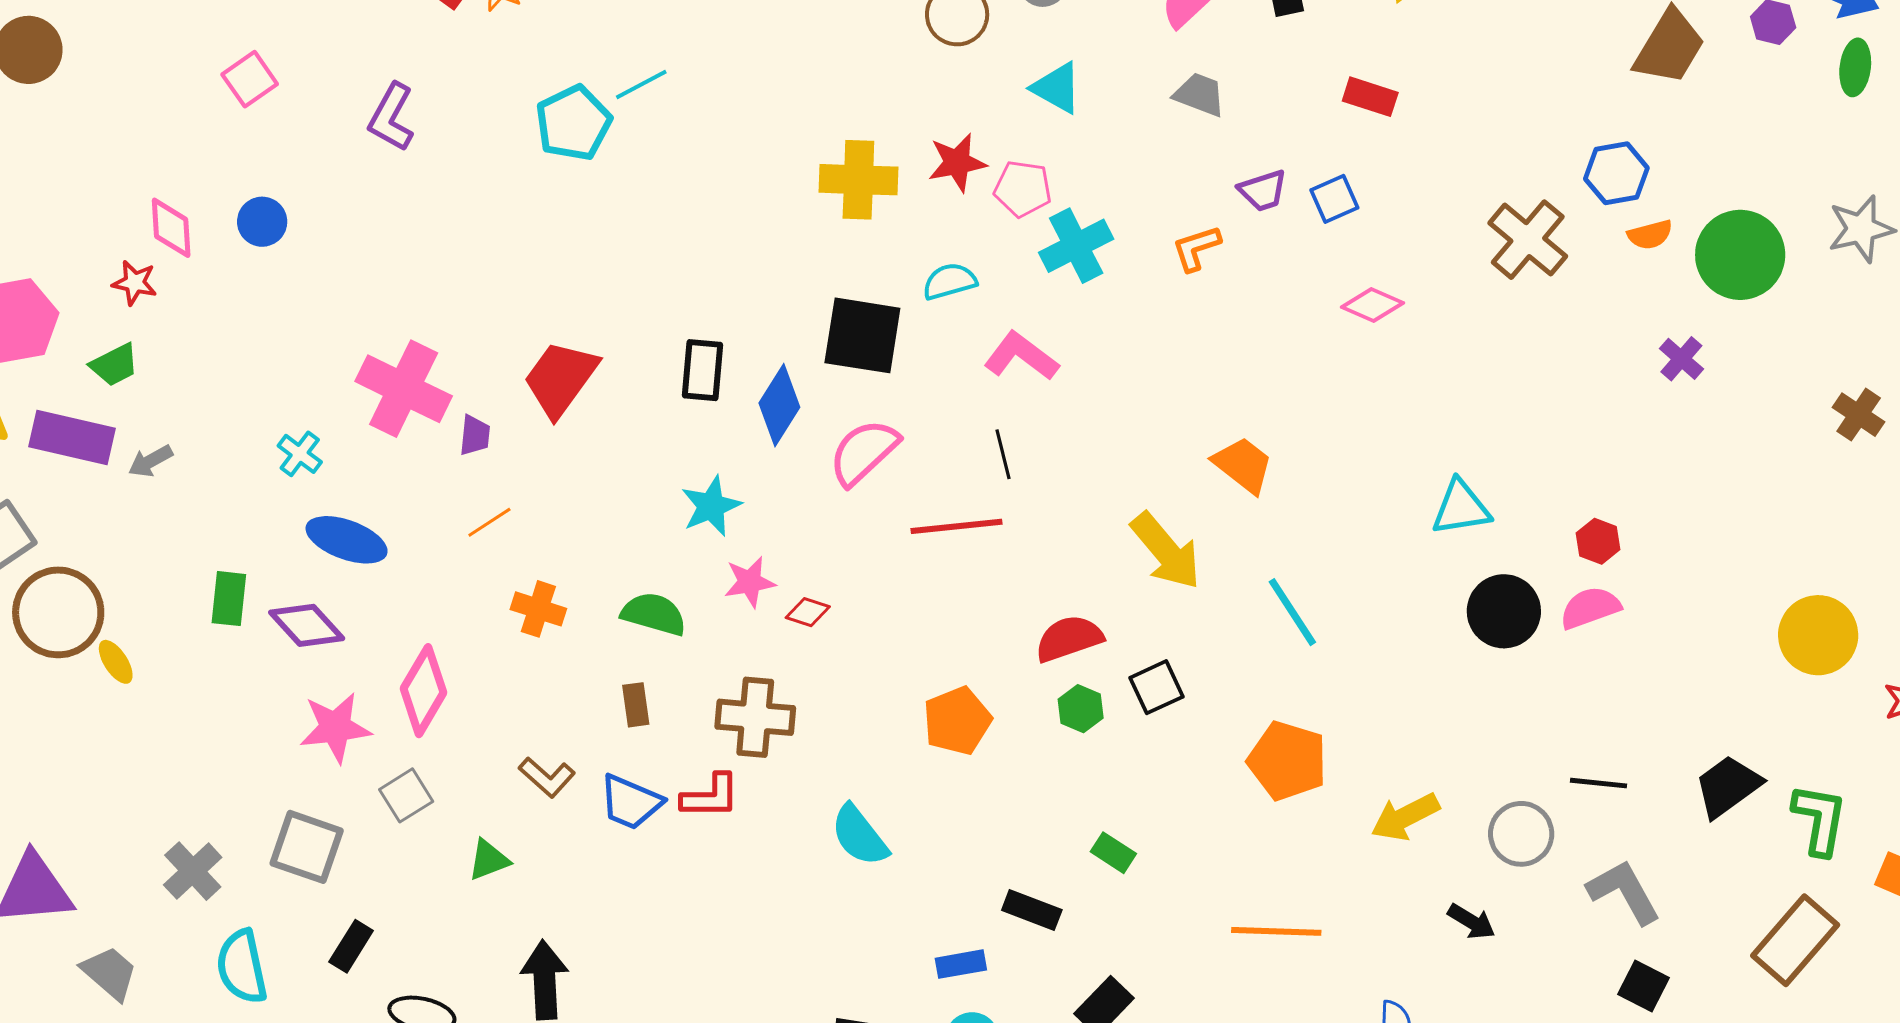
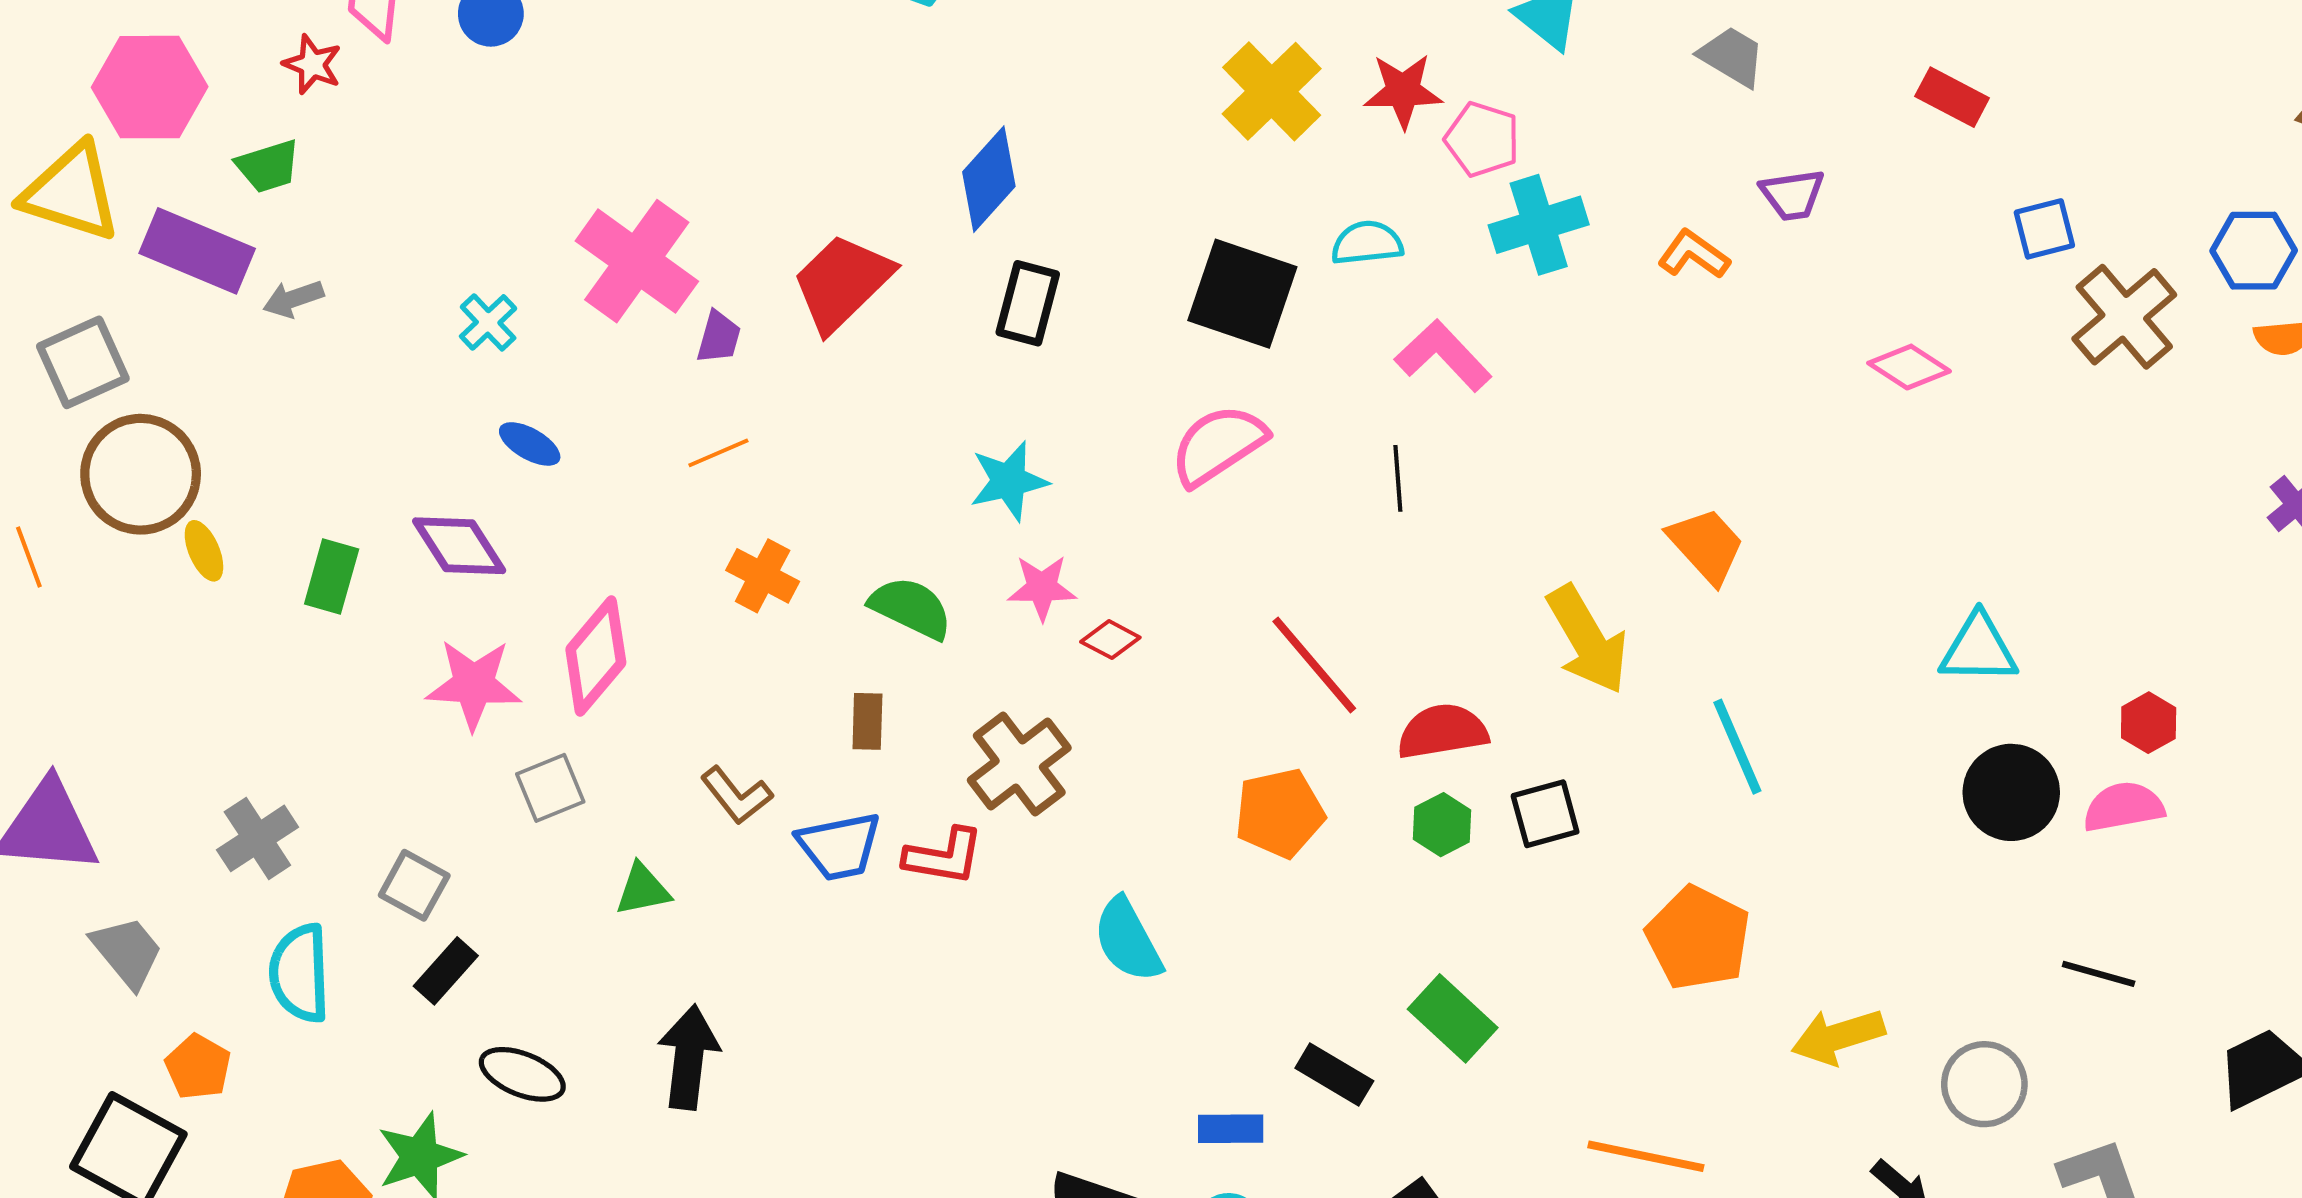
yellow cross: (858, 180) -> (1272, 91), turned 34
blue square: (1334, 199) -> (2044, 229), moved
orange L-shape: (1196, 248) -> (1694, 254), turned 44
blue diamond: (779, 405) -> (989, 179), moved
red line: (956, 526) -> (1314, 665), moved, turned 46
blue ellipse: (347, 540) -> (530, 444), size x0.6
green rectangle: (229, 599) -> (332, 577), moved
brown cross: (755, 717) -> (1019, 764), turned 38
black line: (1599, 783) -> (2099, 974), moved
blue trapezoid: (631, 802) -> (839, 846), turned -44
gray square: (307, 847) -> (414, 885), moved, size x0.7
green rectangle: (1113, 853) -> (1453, 1018), size x1.5

